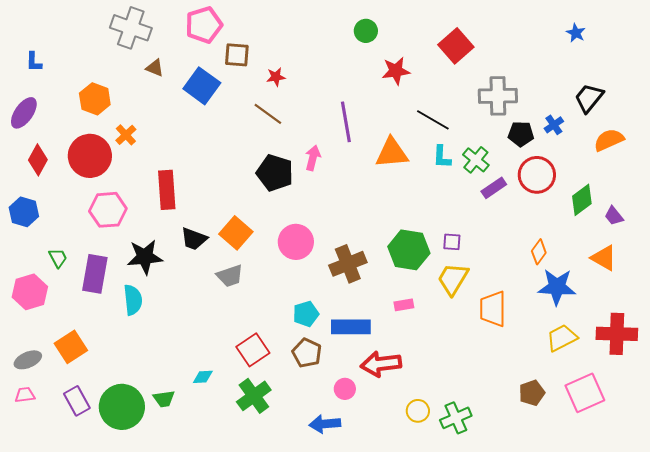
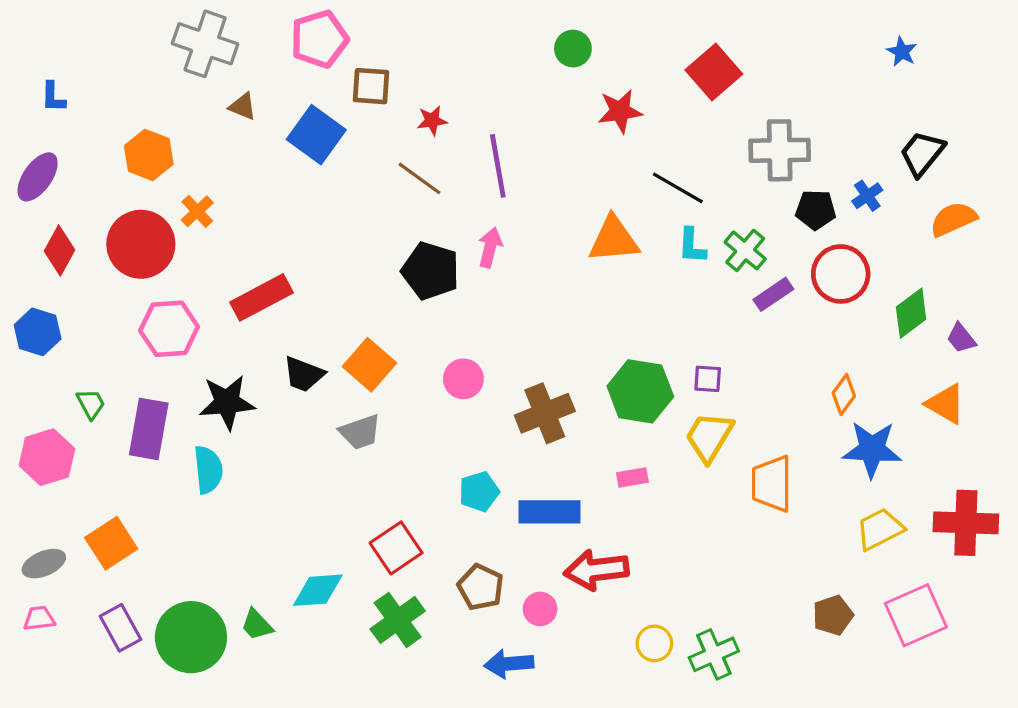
purple line: (346, 122) -> (498, 166), moved
red rectangle: (167, 190) -> (261, 297), turned 66
pink circle: (296, 242) -> (463, 379), size x0.7
brown pentagon: (307, 353) -> (481, 587), moved
cyan diamond: (203, 377) -> (318, 590), size x1.6
green trapezoid: (164, 399) -> (257, 625), turned 55

